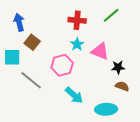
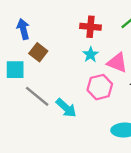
pink hexagon: (62, 65) -> (100, 87), moved
cyan arrow: (74, 95) -> (66, 108), moved

